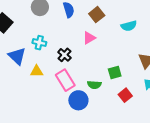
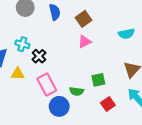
cyan semicircle: (129, 26) -> (126, 34), moved
pink triangle: (89, 38) -> (84, 42), moved
black cross: (64, 55) -> (39, 56), moved

